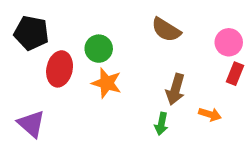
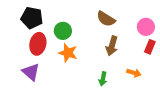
black pentagon: (31, 33) -> (32, 18), moved
brown arrow: (175, 89) -> (112, 46), moved
purple triangle: (31, 124) -> (31, 72), moved

